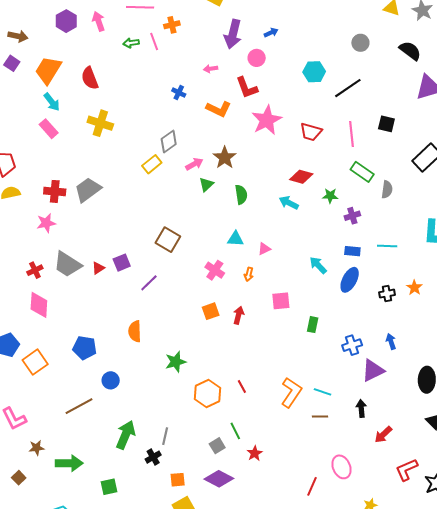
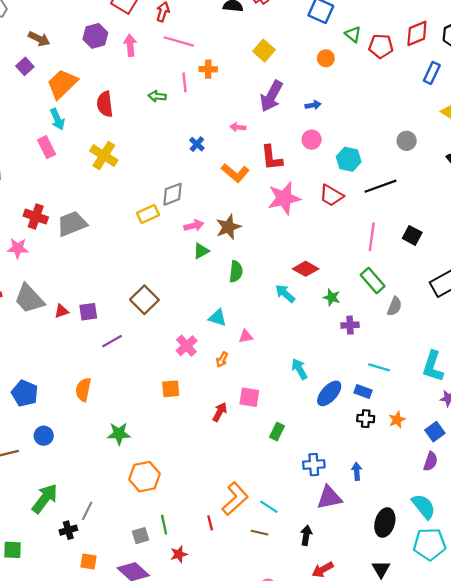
green arrow: (131, 43) -> (157, 96), moved
pink circle: (257, 58) -> (312, 140), moved
red trapezoid: (311, 132) -> (331, 195), moved
blue rectangle: (352, 251) -> (363, 391), moved
red arrow: (239, 315) -> (220, 412), moved
red line: (242, 386) -> (210, 523), moved

